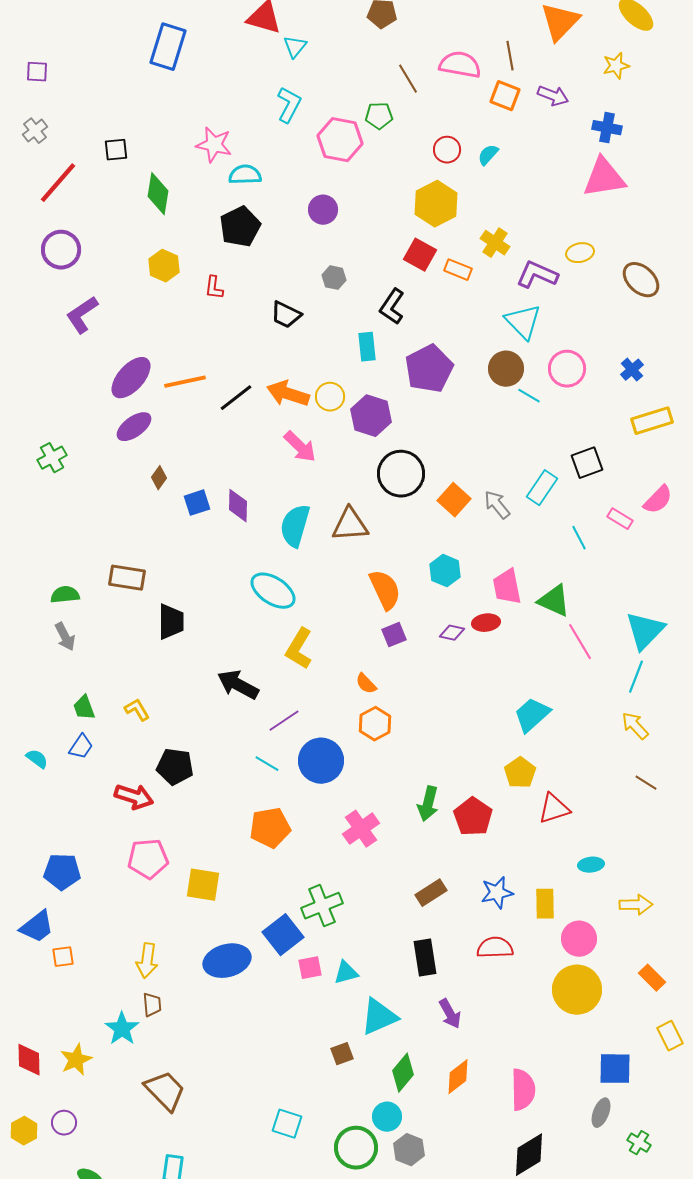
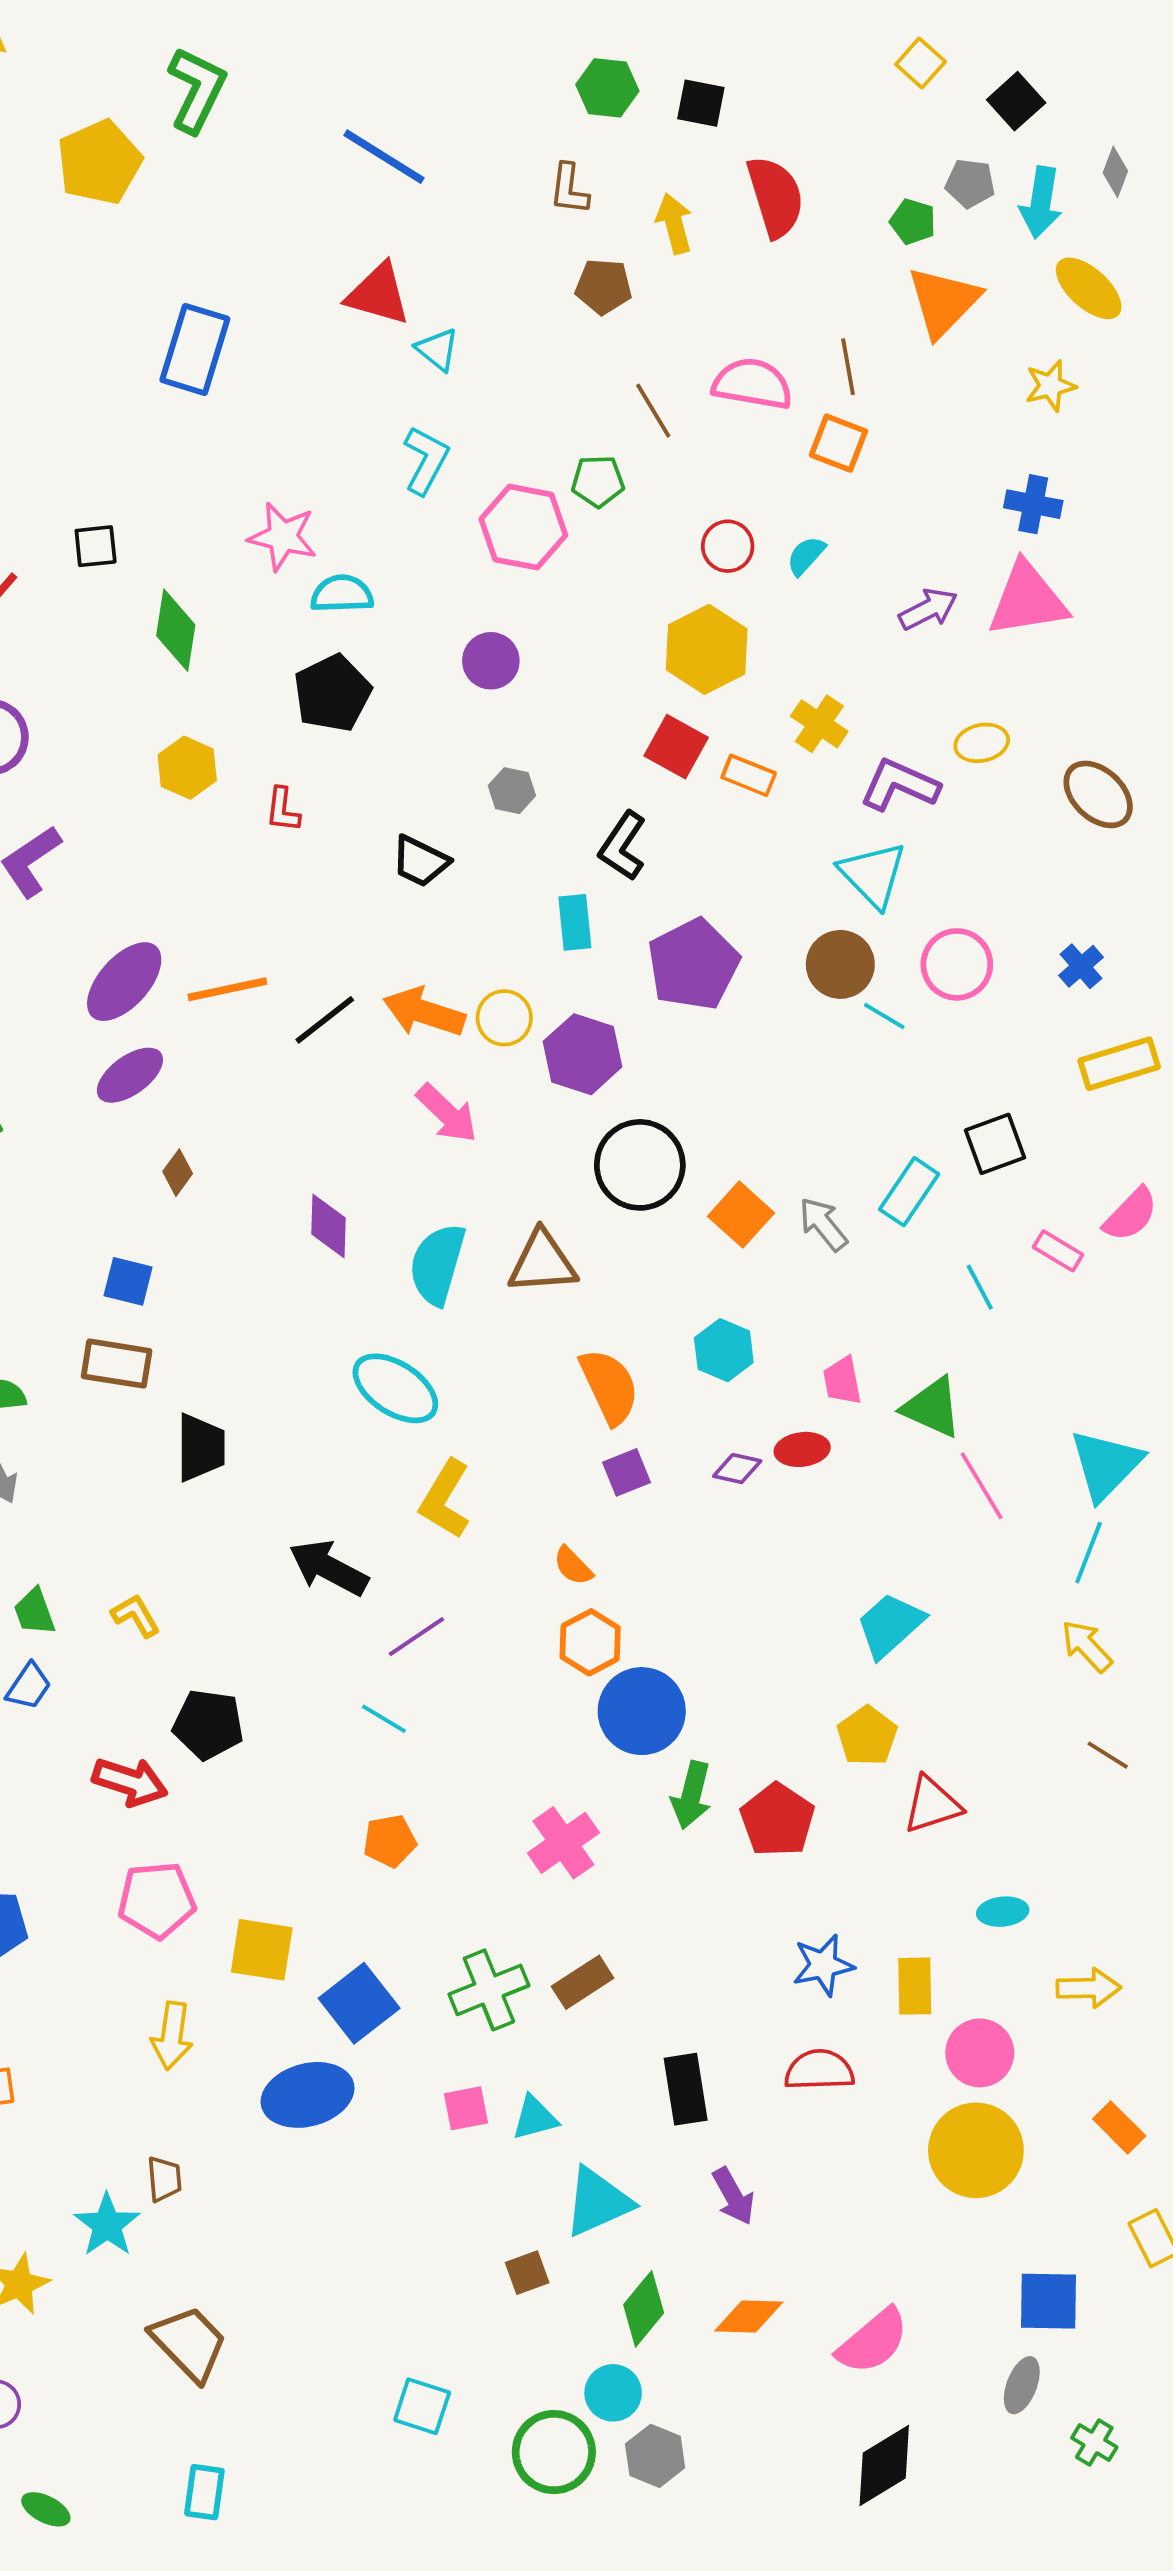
cyan triangle: (295, 47) -> (437, 349), turned -30
purple arrow: (553, 96) -> (928, 609), moved, turned -48
blue square: (197, 503) -> (128, 1281), moved, turned 32
pink trapezoid: (507, 587) -> (842, 1381), size x0.7
blue circle: (321, 761) -> (642, 1711), moved
orange pentagon: (270, 828) -> (390, 1841), size x0.7
brown rectangle: (431, 893) -> (583, 1982), moved
blue square: (283, 935) -> (359, 2003), moved
yellow arrow: (147, 961) -> (172, 2036), moved
orange diamond: (458, 1077) -> (749, 2316), turned 39
pink semicircle: (523, 1090) -> (873, 2341), turned 51

